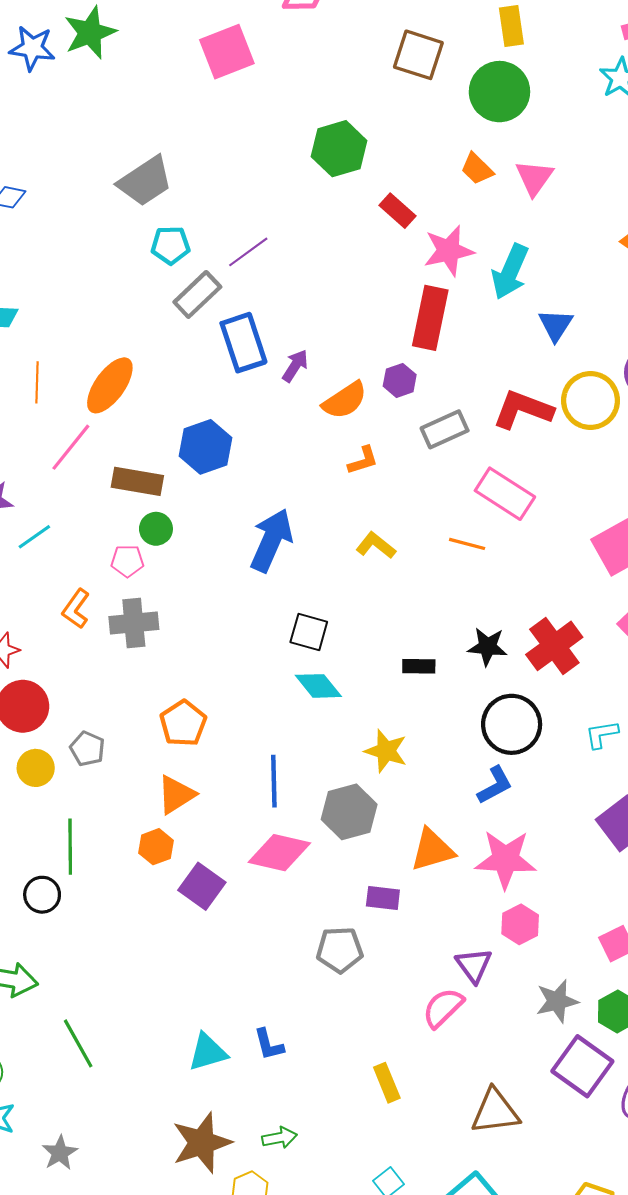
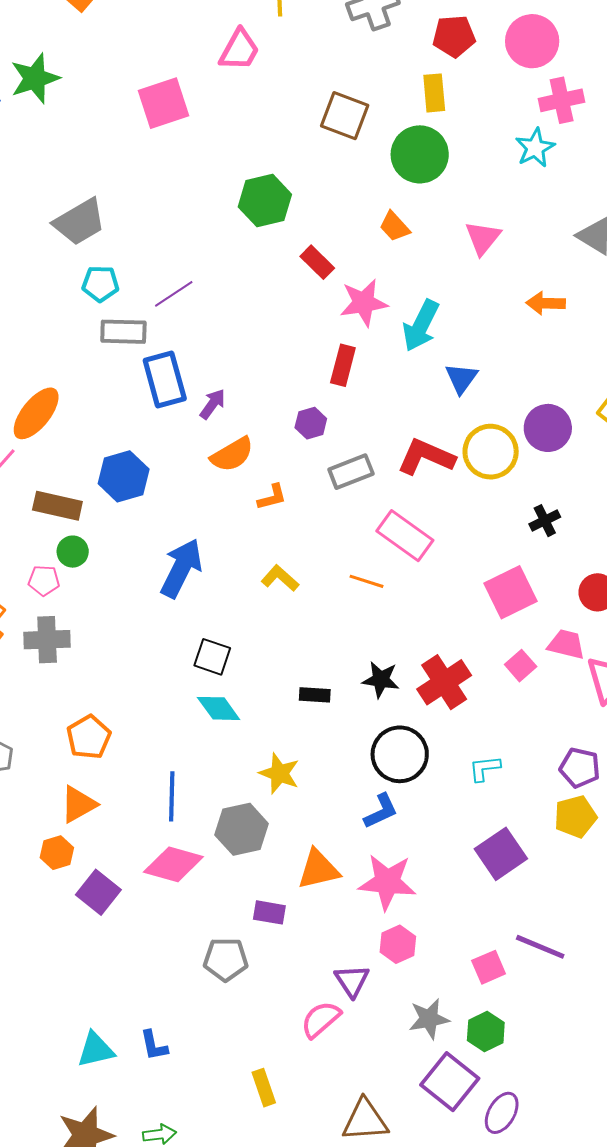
pink triangle: (534, 178) -> (483, 238), moved
gray rectangle: (197, 295) -> (123, 332), turned 42
red rectangle: (430, 318) -> (343, 365), size x0.7
orange semicircle: (345, 400) -> (232, 455), moved

